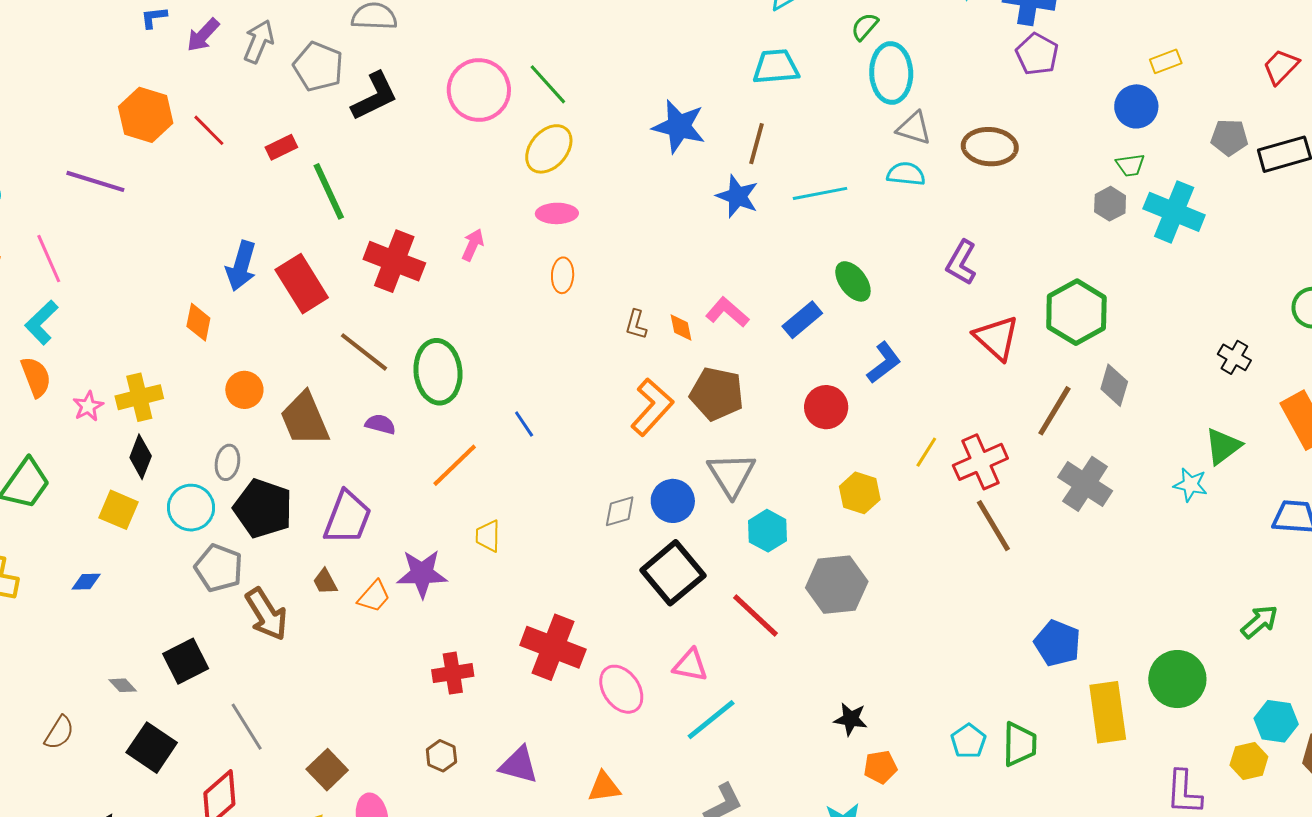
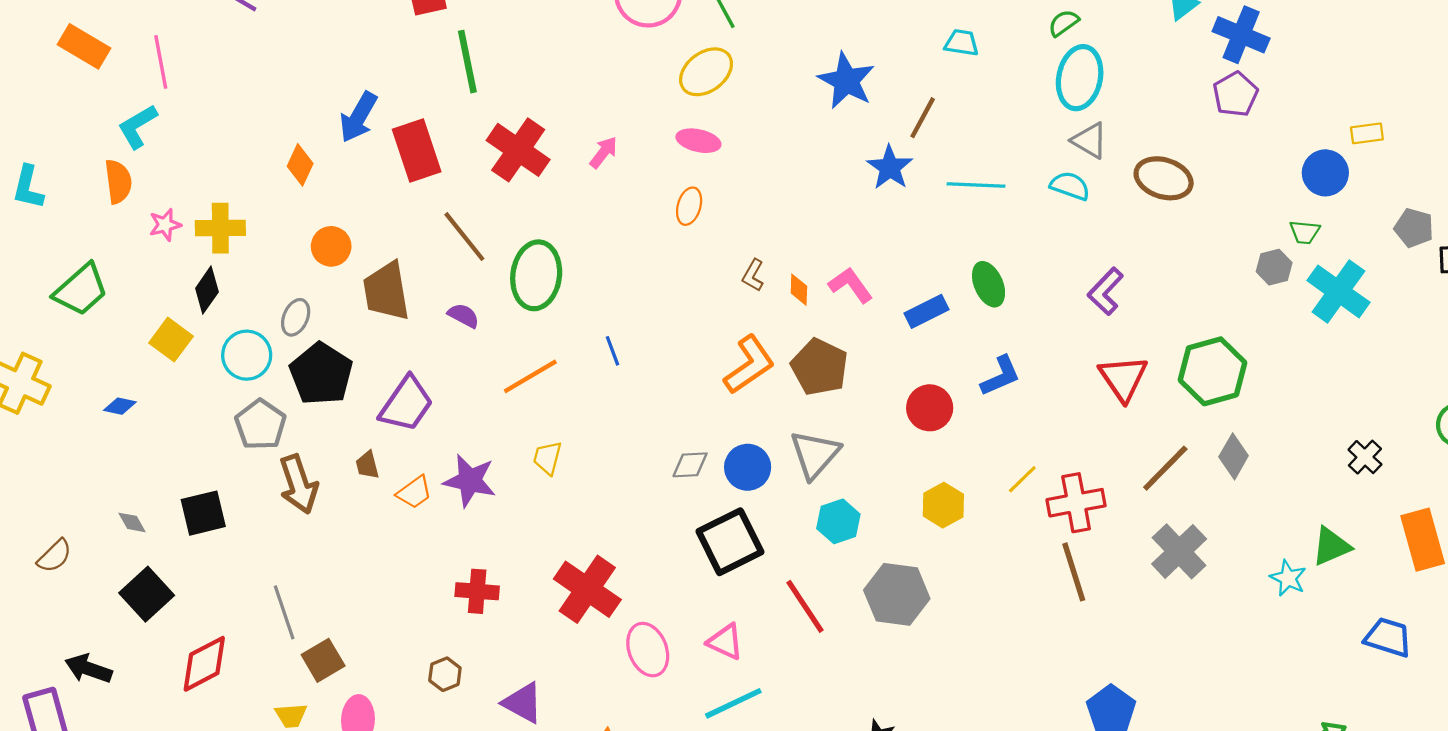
cyan trapezoid: (776, 67) -> (962, 43), size x0.7
gray line: (247, 727) -> (284, 612), moved

